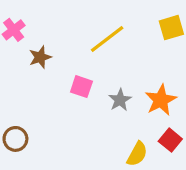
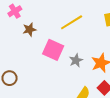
pink square: (81, 87) -> (53, 50), size x1.5

